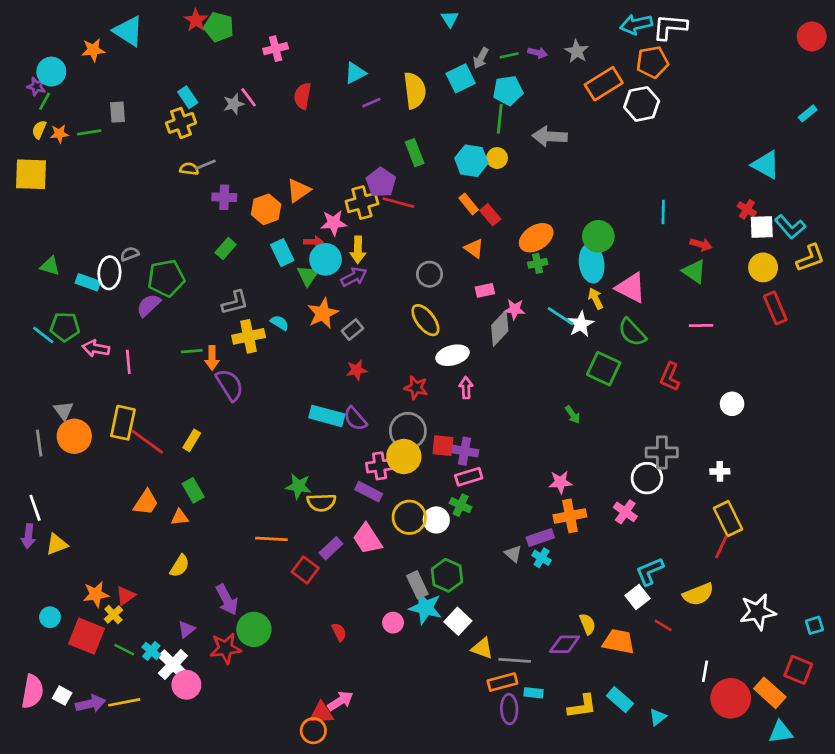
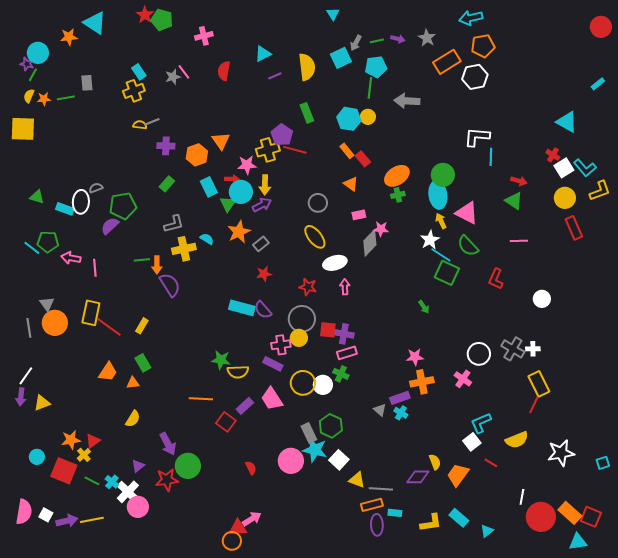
white L-shape: (670, 27) -> (477, 137), moved
orange triangle: (298, 190) -> (221, 141), turned -30
white square: (762, 227) -> (564, 168), turned -30
cyan line: (561, 316) -> (441, 255), moved
gray cross: (662, 452) -> (513, 349), moved, turned 30
yellow circle: (404, 456) -> (299, 338), size x0.7
white line: (35, 508) -> (26, 376), turned 54
pink circle: (393, 623) -> (291, 461), size x1.6
orange trapezoid: (619, 642) -> (458, 475), turned -65
red square: (798, 670) -> (591, 517), moved

